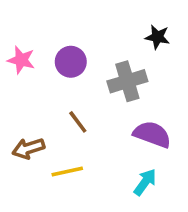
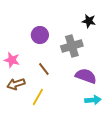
pink star: (21, 60) -> (12, 60), moved
yellow line: (67, 171) -> (38, 97), turned -48
cyan arrow: (145, 182) -> (93, 100), moved, turned 49

